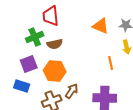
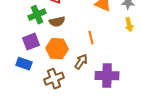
orange line: (111, 63) -> (91, 38), moved
brown arrow: (72, 91) -> (81, 62), moved

